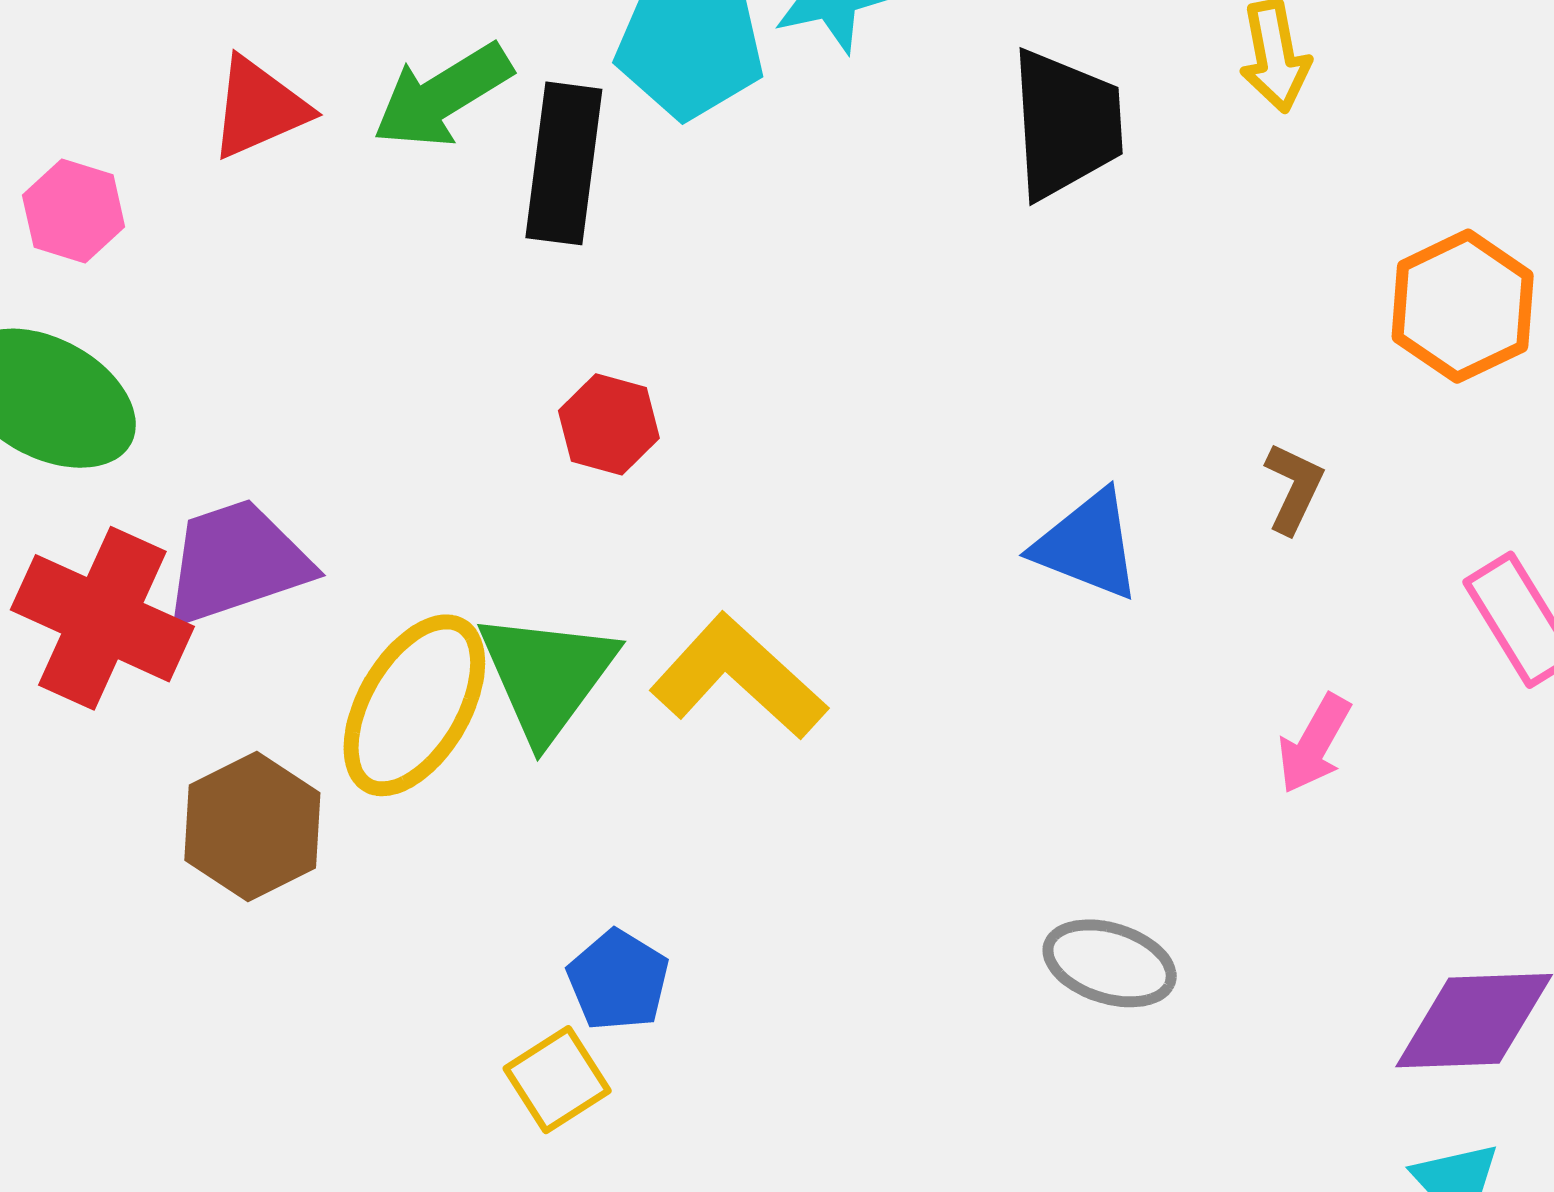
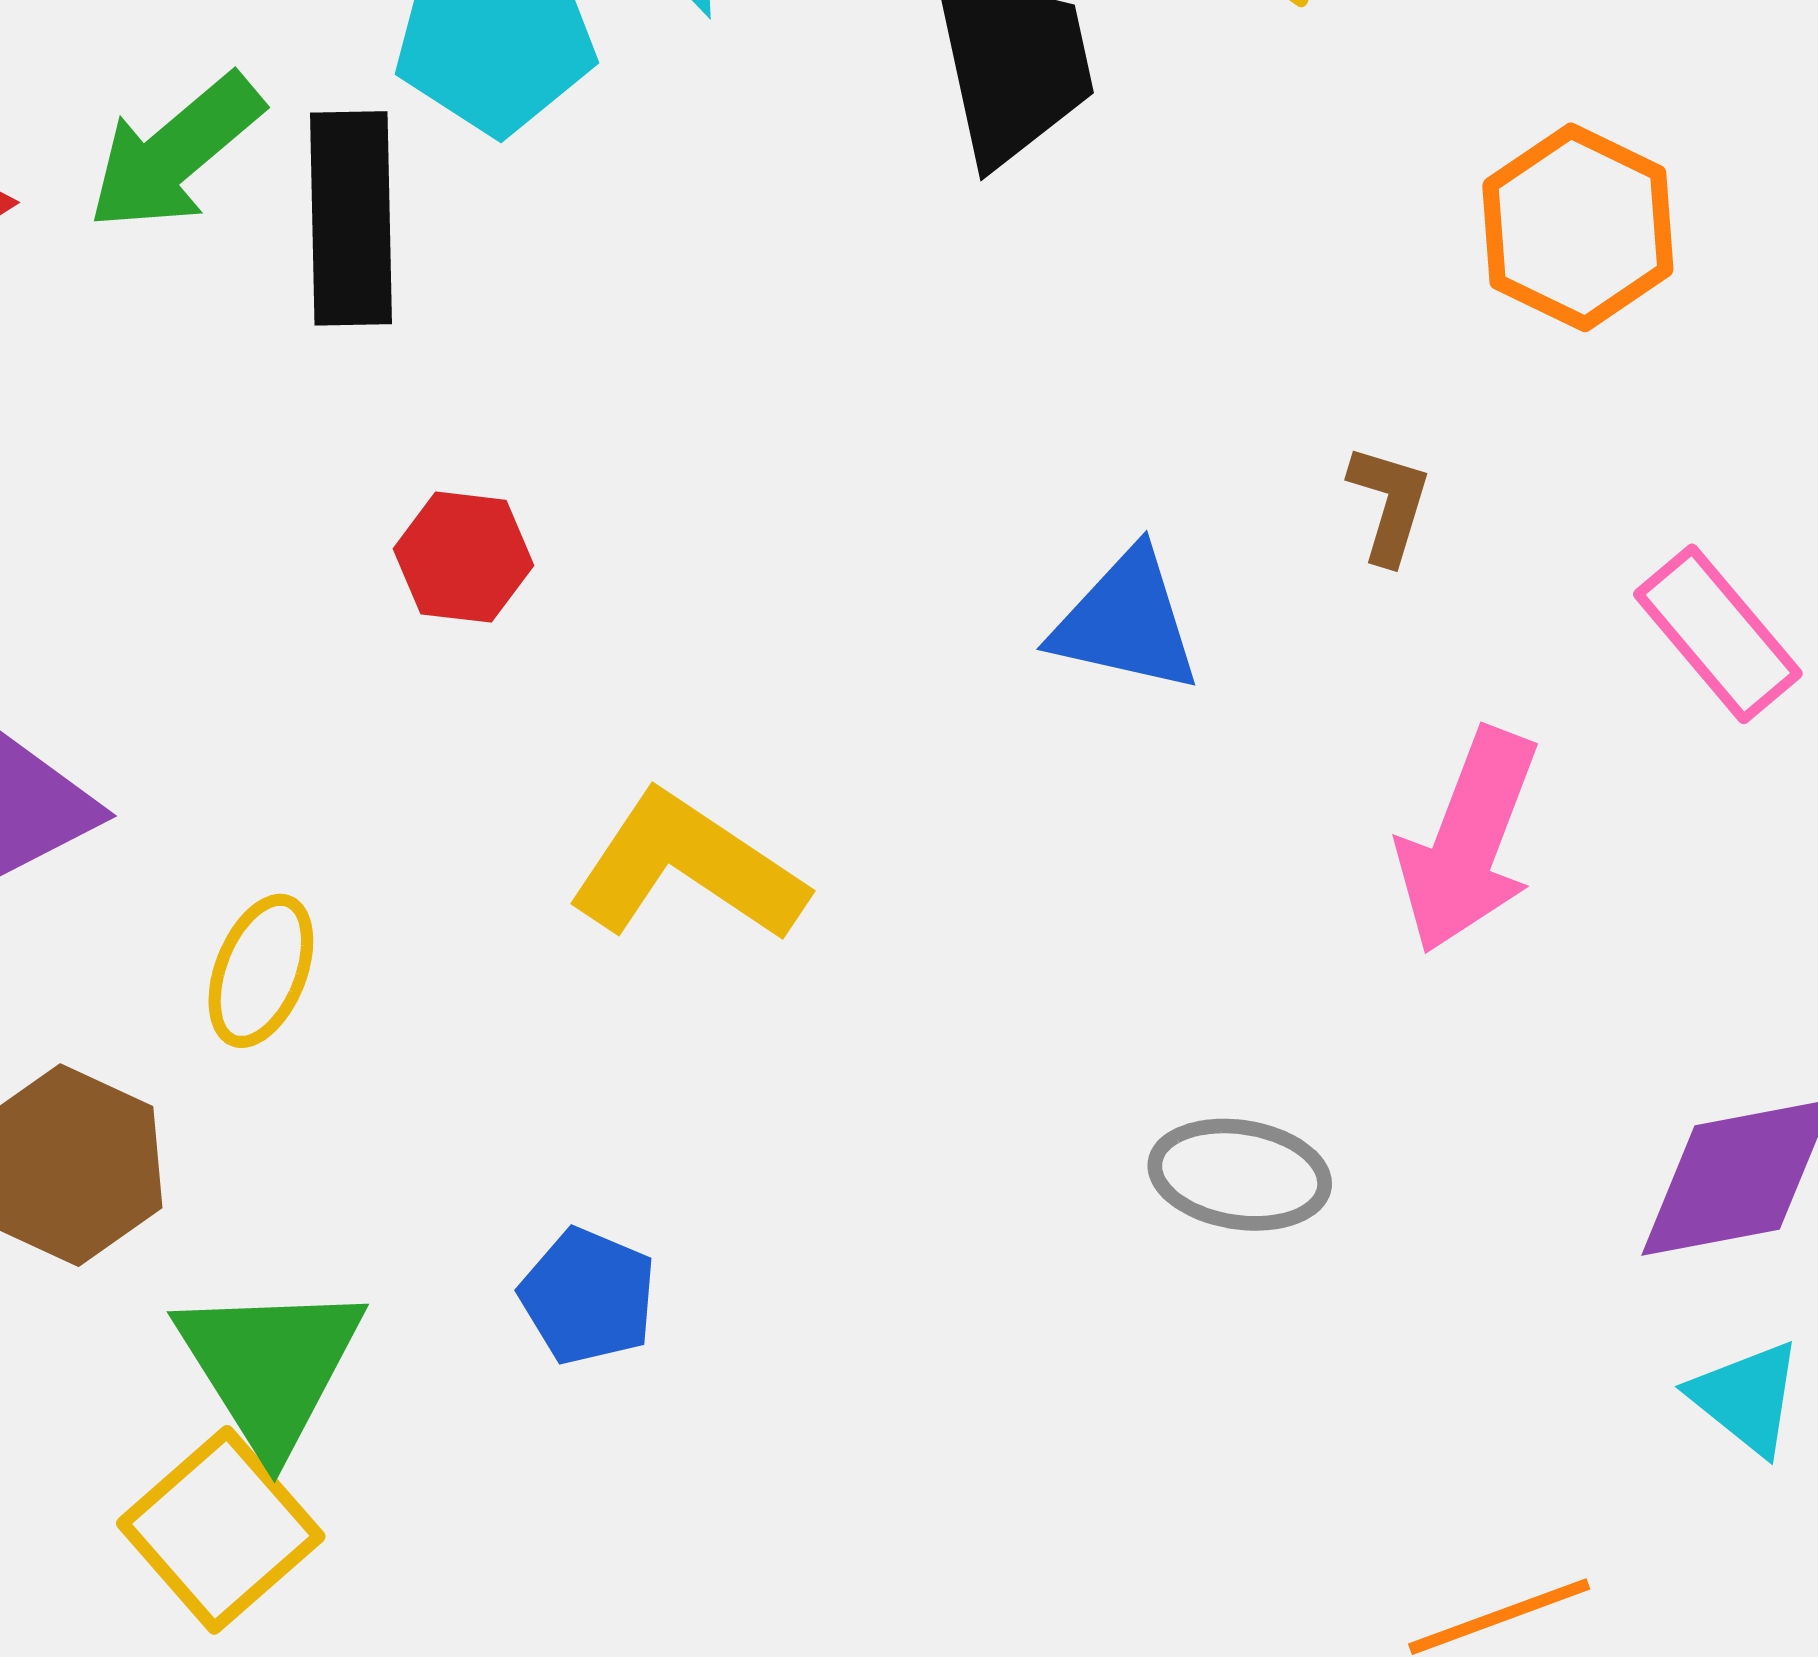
green triangle: (547, 676) -> (270, 1366), moved
yellow ellipse: (414, 705) -> (261, 971), size x0.6
pink arrow: (1314, 744) -> (1468, 841), size x1.6
yellow square: (557, 1080) -> (221, 1530), moved, size x1.4

